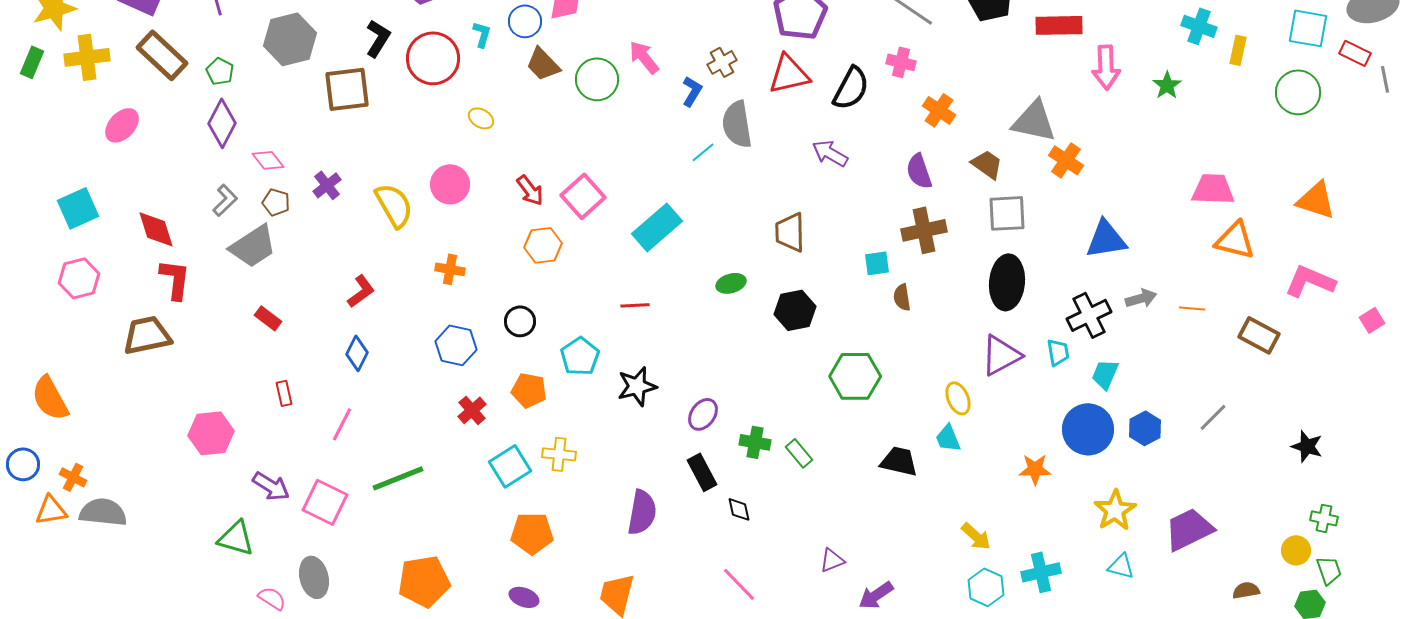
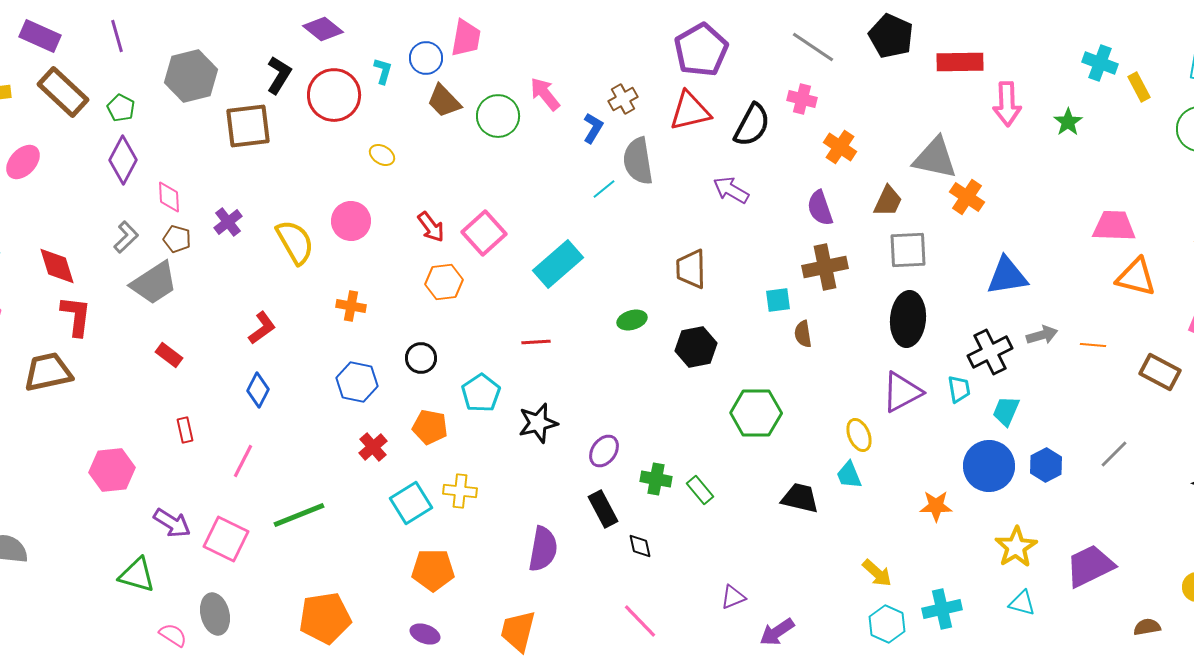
yellow rectangle: (1238, 50) -> (1139, 87), turned -40
pink diamond: (268, 160) -> (169, 197), turned 36
brown trapezoid: (987, 164) -> (888, 201), turned 80

